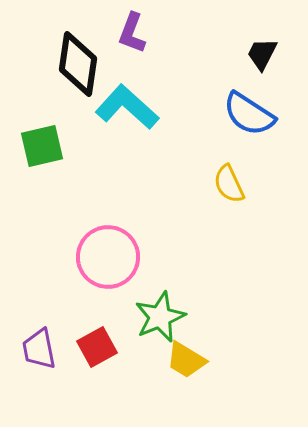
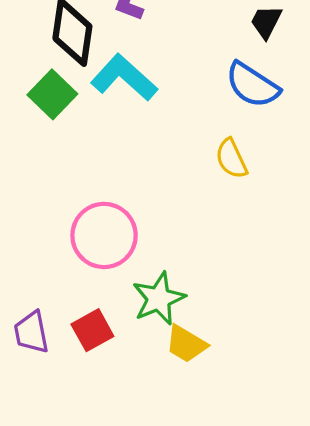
green square: (42, 146) -> (52, 94), moved, turned -33

